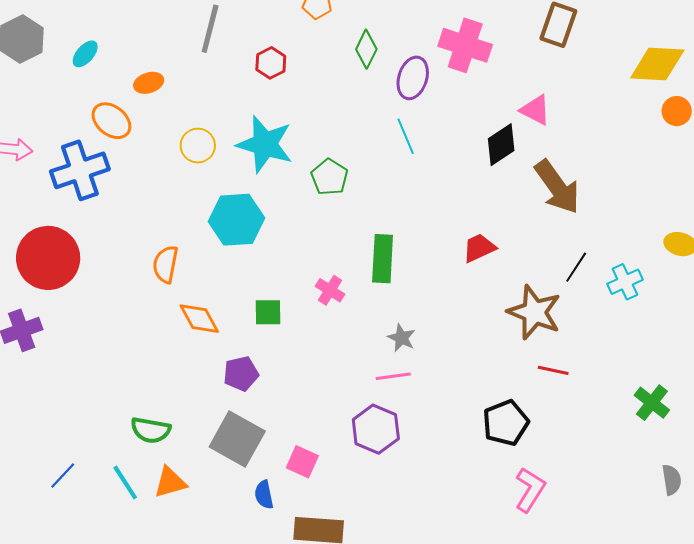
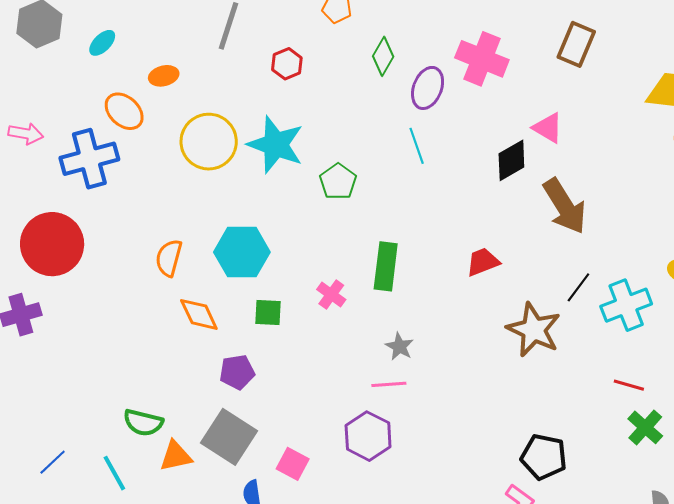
yellow circle: (198, 146) -> (209, 142), size x1.6
cyan hexagon: (236, 220) -> (242, 252), moved
cyan cross: (625, 282) -> (626, 305), size x1.4
red line: (553, 370) -> (629, 385), moved
black pentagon: (506, 423) -> (544, 457), moved, turned 30
orange triangle: (170, 482) -> (176, 456), moved

